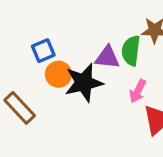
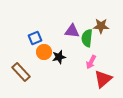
purple triangle: (107, 57) -> (72, 31), moved
black star: (84, 83) -> (59, 57), size x0.6

